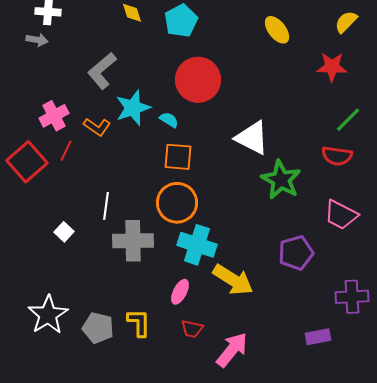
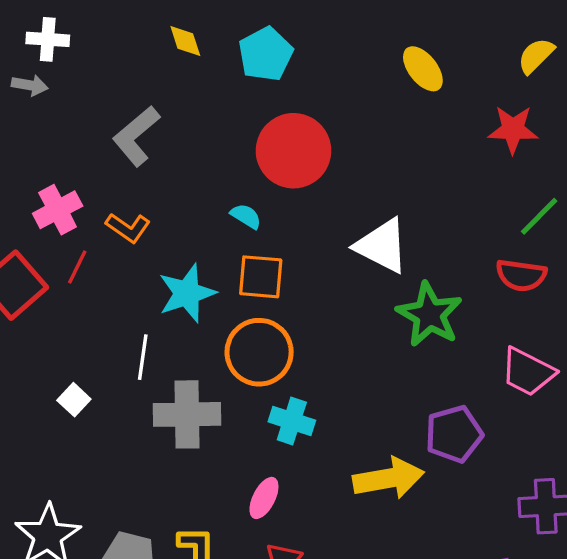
cyan star: (133, 108) -> (187, 293), moved
cyan cross: (197, 245) -> (292, 421), size x0.7
yellow arrow: (233, 280) -> (388, 478), moved, turned -42

